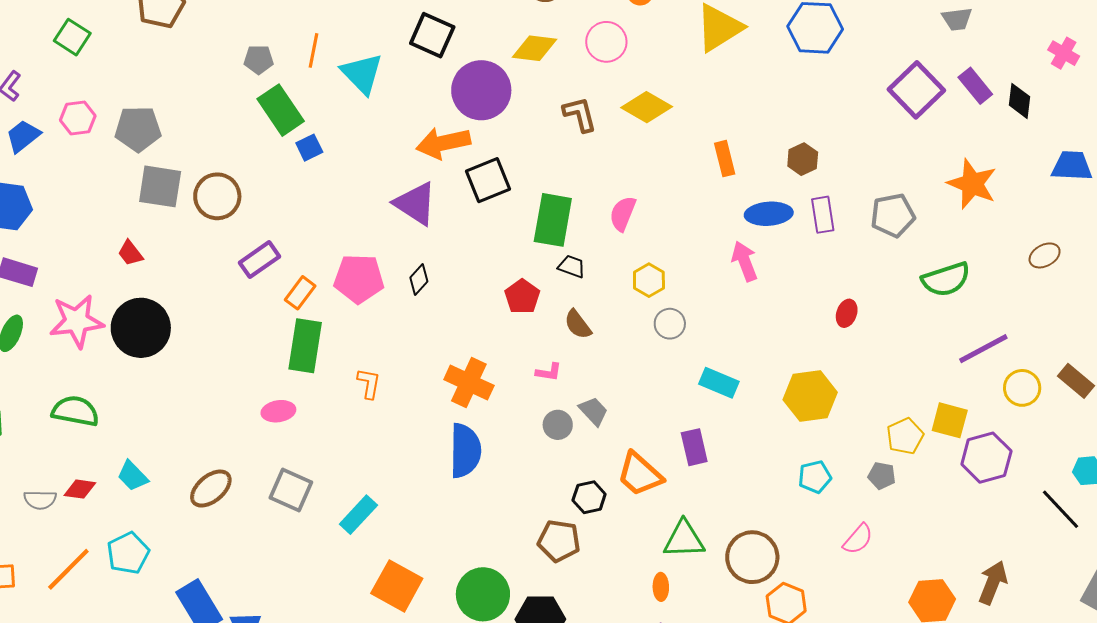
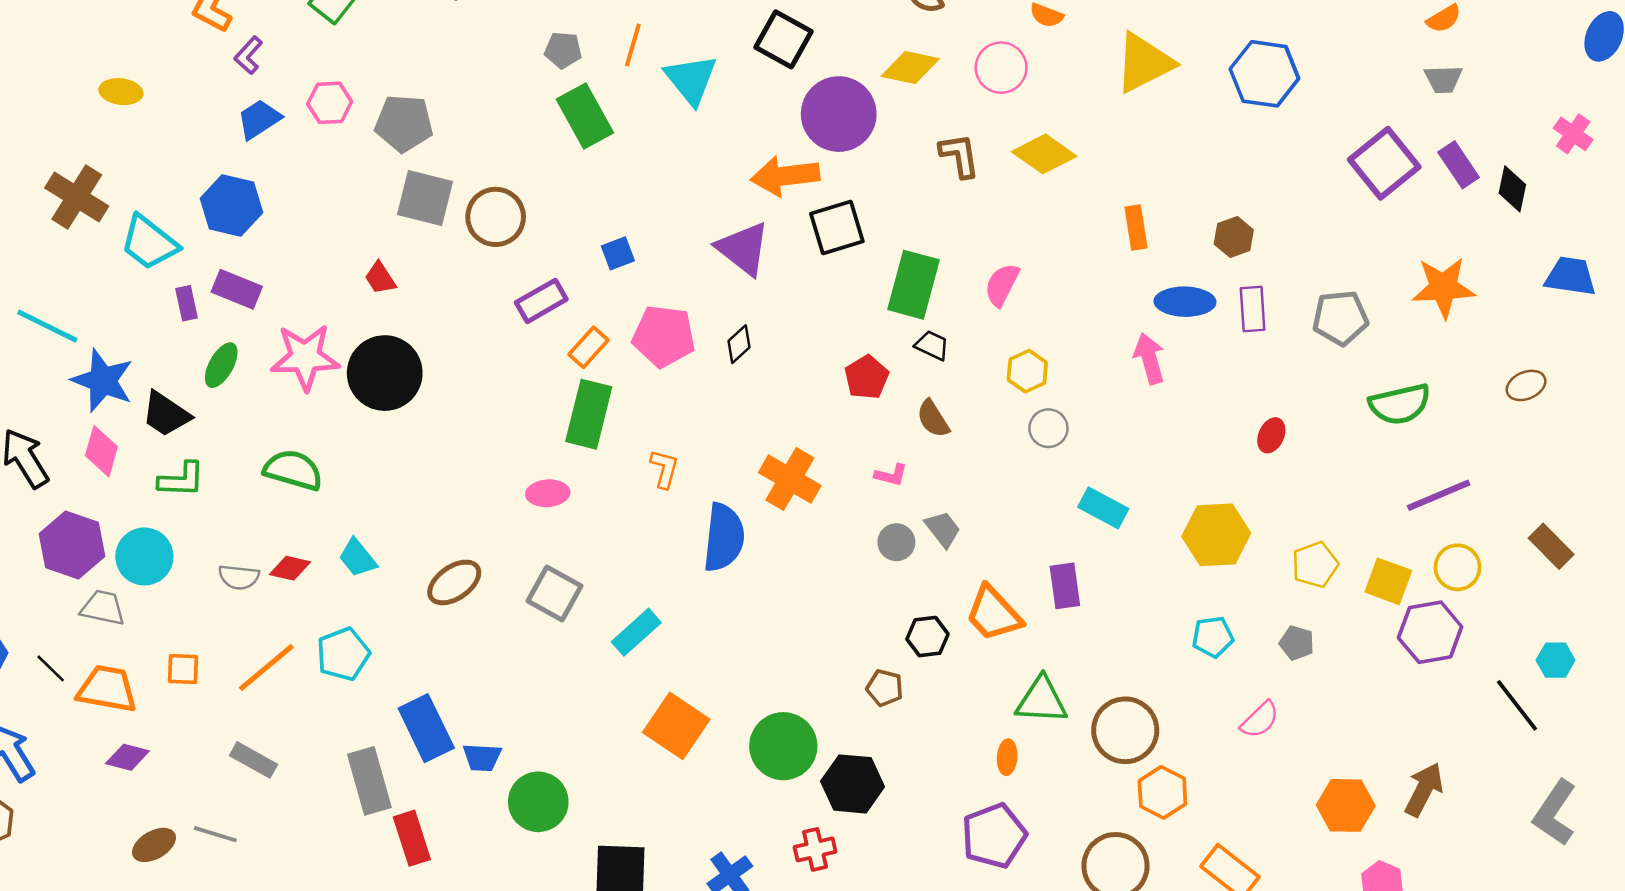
blue square: (309, 148) -> (618, 253), moved
orange star: (972, 184) -> (1443, 287), turned -30
yellow circle: (1022, 388) -> (1457, 567), moved
yellow pentagon: (905, 436) -> (1315, 565), moved
blue semicircle: (465, 451) -> (724, 537), moved
brown pentagon: (559, 541) -> (885, 688), size x0.7

